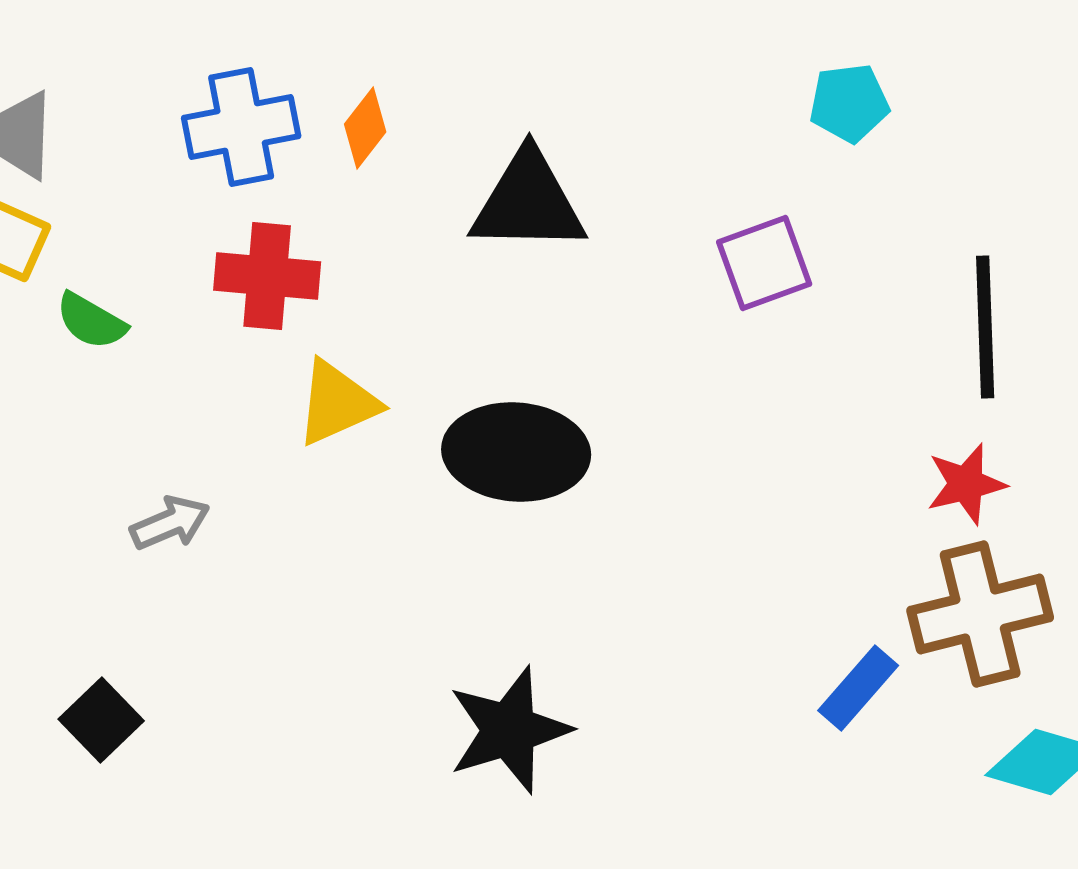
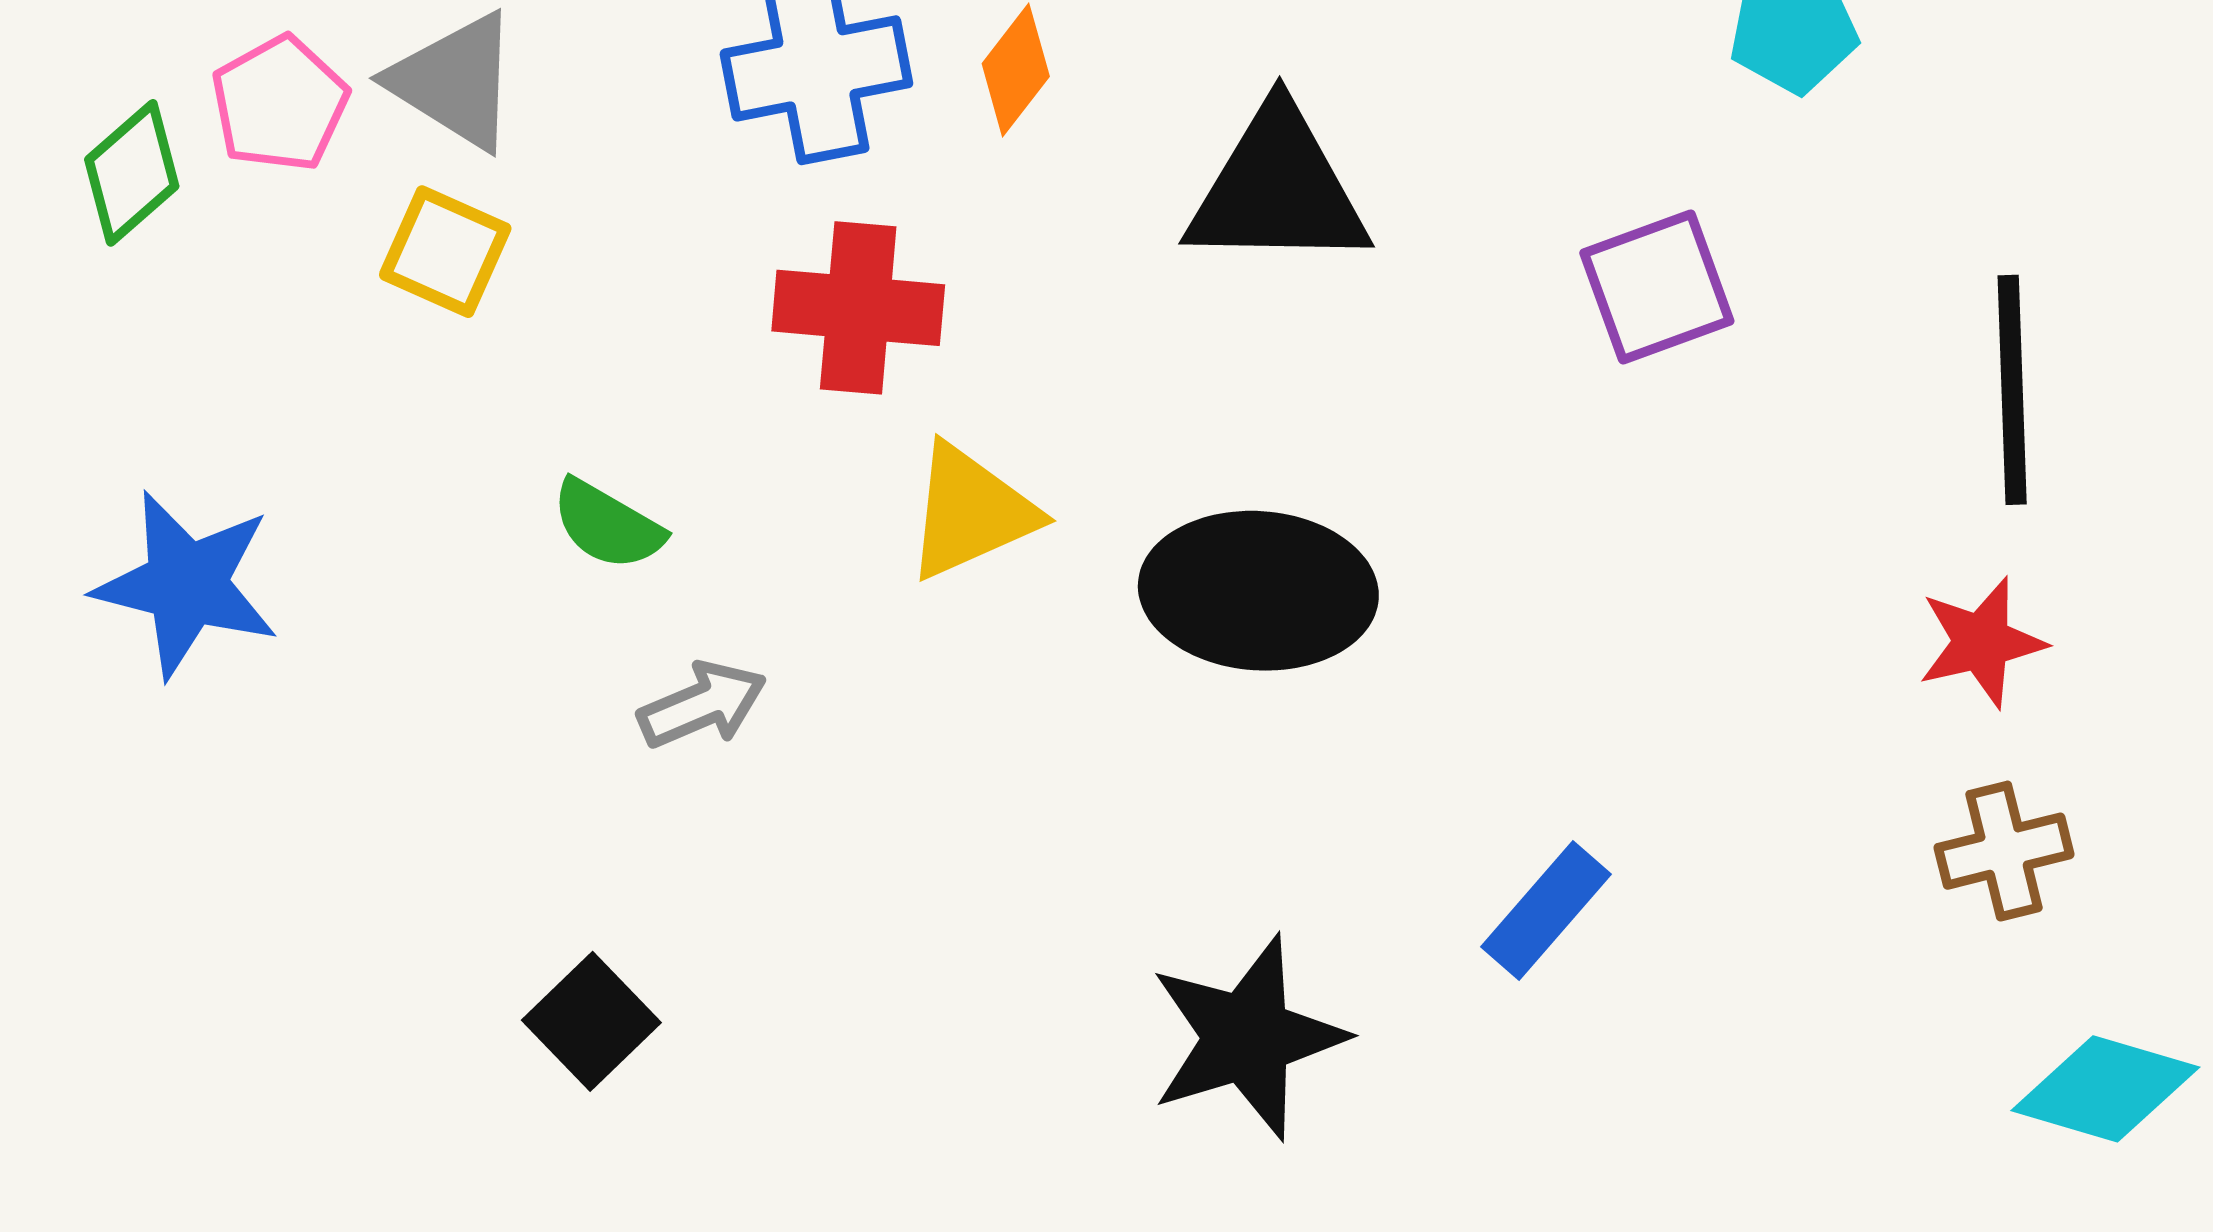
green semicircle: (91, 321) -> (607, 525), moved
brown cross: (980, 614) -> (2004, 851), size x0.6
blue rectangle: (858, 688) -> (1546, 911), moved

